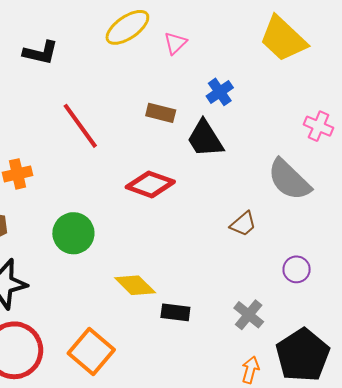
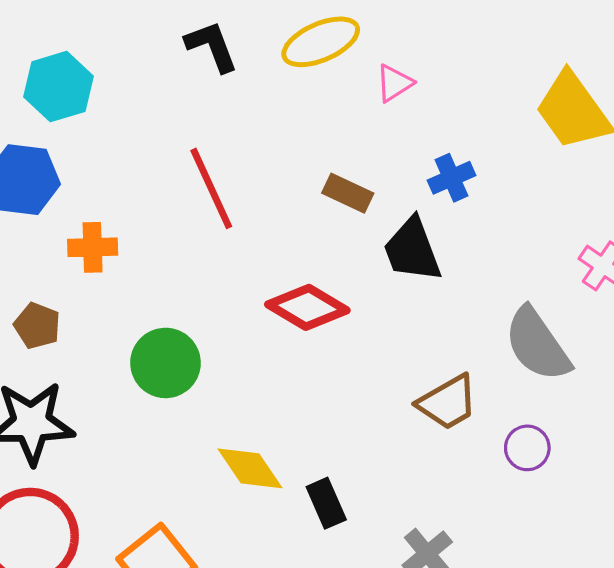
black L-shape: (41, 53) -> (212, 46), moved, turned -135
brown trapezoid: (243, 224) -> (448, 402), size x1.4
purple circle: (297, 269) -> (527, 448), moved
black rectangle: (175, 312) -> (326, 503), moved, turned 48

